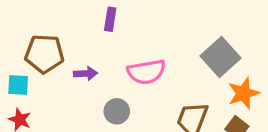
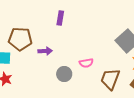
pink semicircle: (146, 72) -> (86, 63), moved, size x0.6

